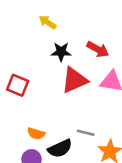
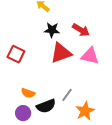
gray line: (86, 133) -> (67, 95), turned -72

